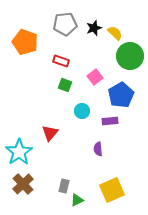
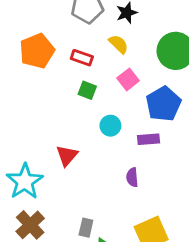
yellow semicircle: (115, 33) -> (119, 44), moved
orange pentagon: (25, 42) -> (37, 51), moved, turned 30

